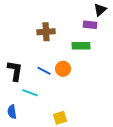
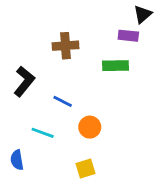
orange circle: (63, 69) -> (90, 127), moved
black L-shape: (15, 71) -> (24, 81), moved, turned 30

